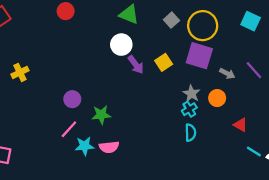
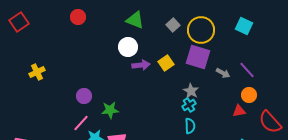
purple arrow: (136, 65) -> (141, 65), turned -60
orange circle: (217, 98) -> (249, 95), moved
red triangle: (241, 125) -> (239, 111), moved, turned -40

